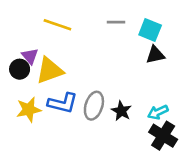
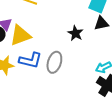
black star: (121, 111) -> (75, 33), moved

